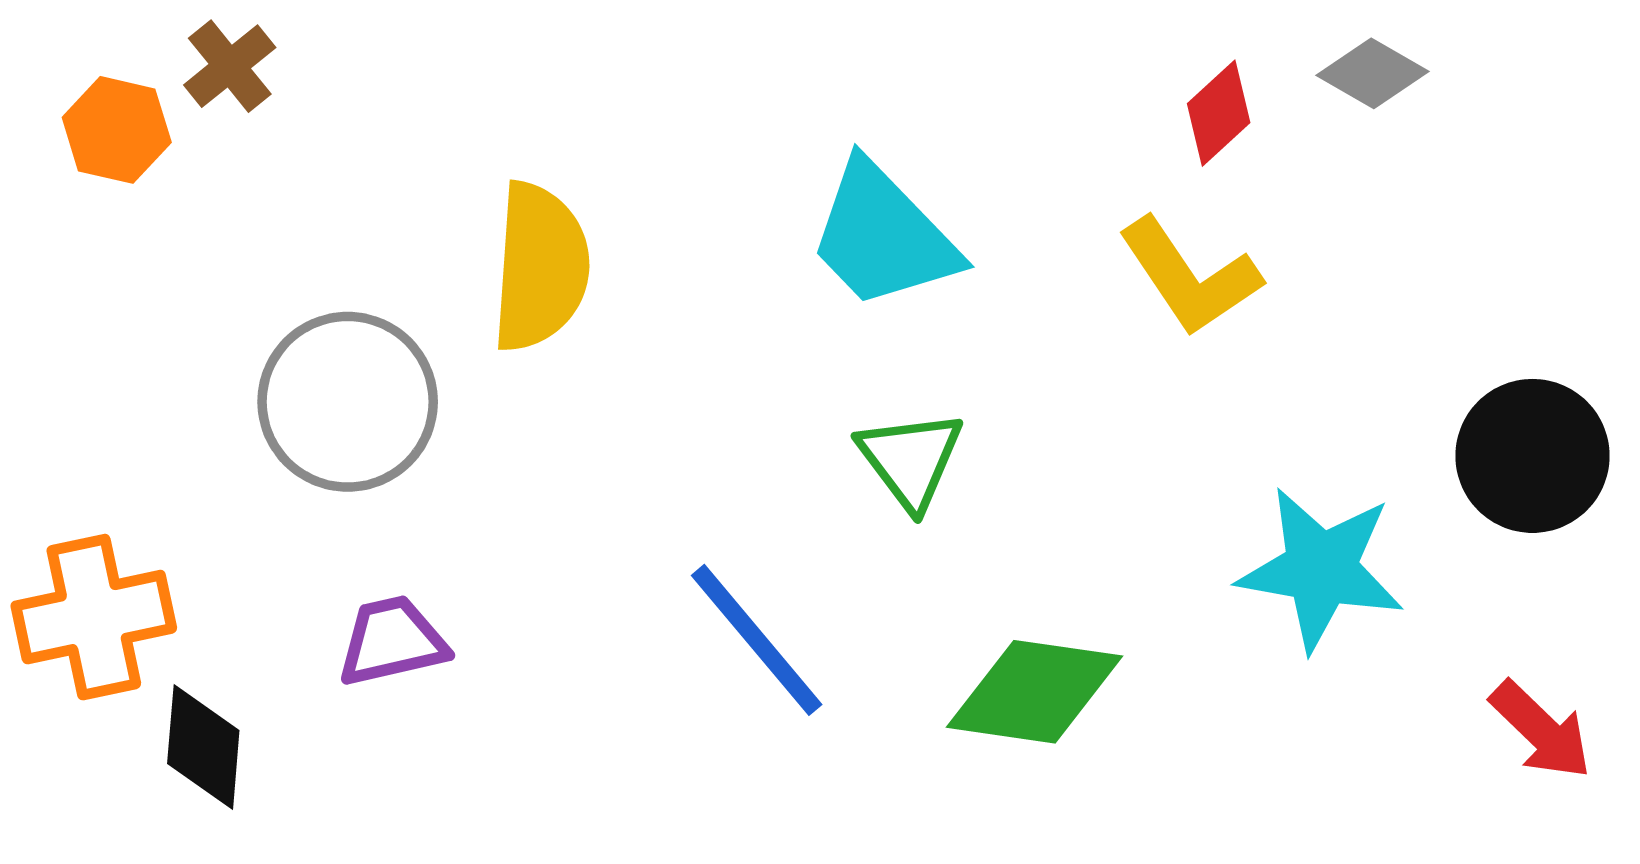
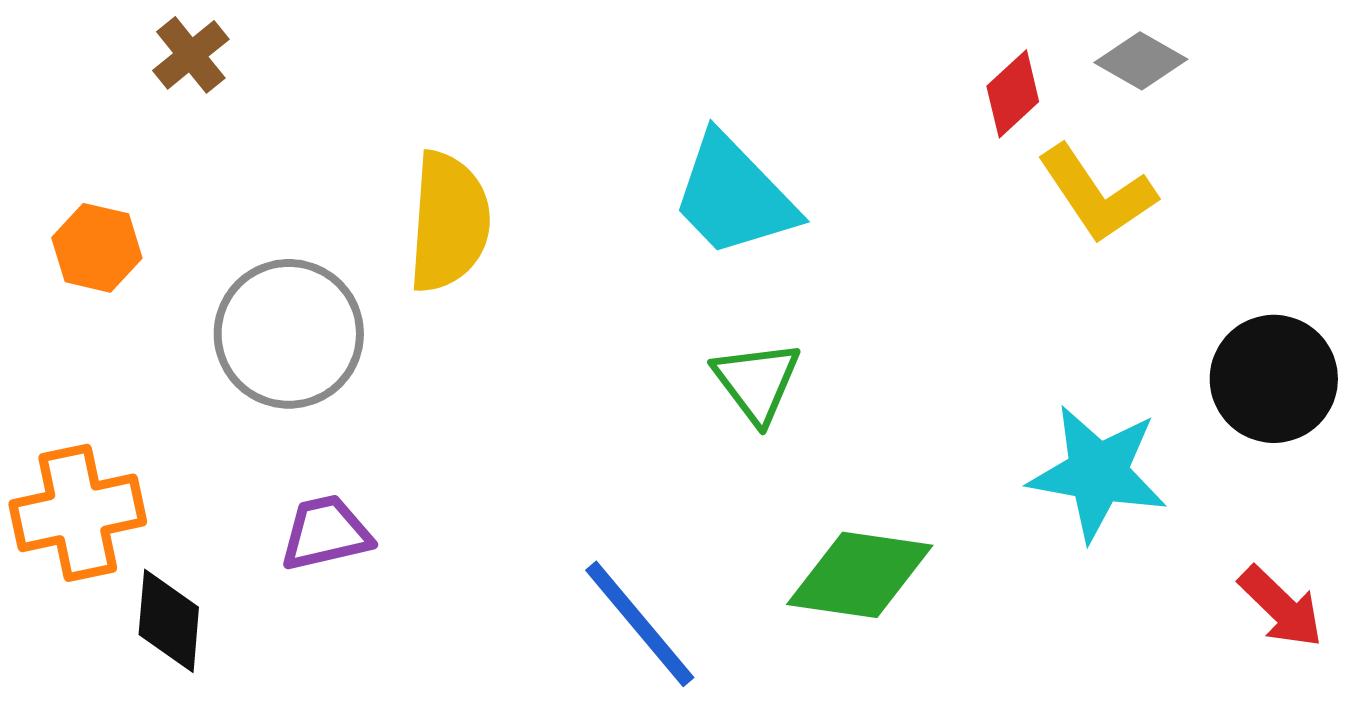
orange hexagon: (117, 130) -> (97, 248), moved
yellow L-shape: (1190, 277) -> (1097, 194), moved
blue line: (757, 640) -> (640, 624), moved

